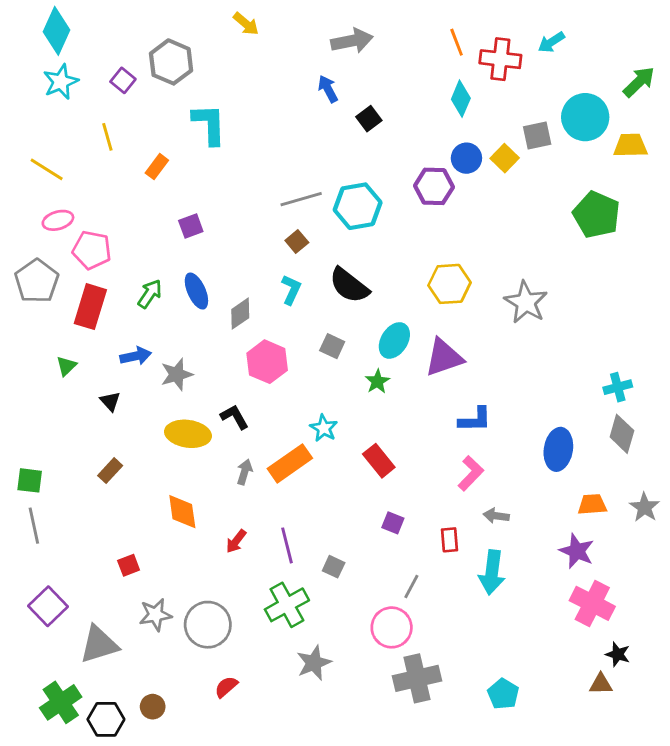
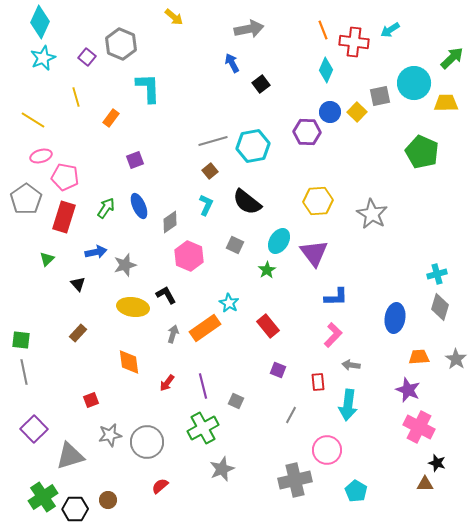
purple triangle: (444, 357) -> (314, 253), turned -48
pink circle: (392, 627) -> (327, 450), moved

